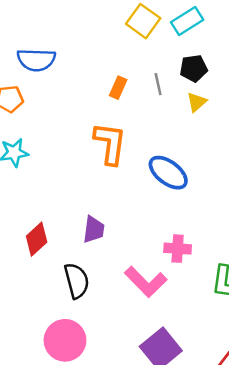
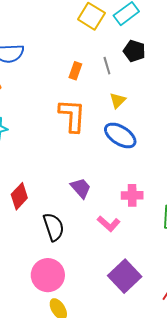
black pentagon: (194, 68) -> (134, 51), turned 30
yellow triangle: (197, 102) -> (118, 101), moved
purple trapezoid: (94, 230) -> (81, 188), moved, turned -45
pink L-shape: (146, 282) -> (109, 224), size x0.7

